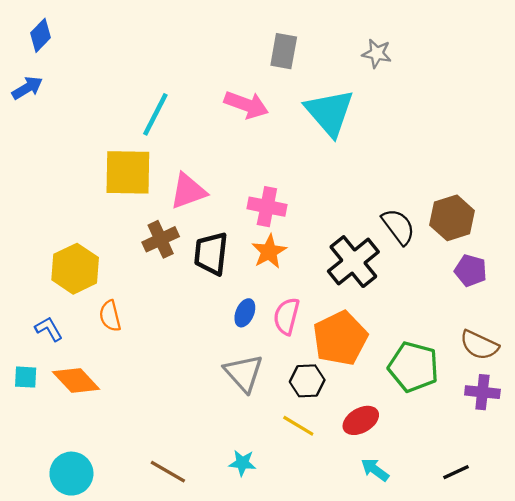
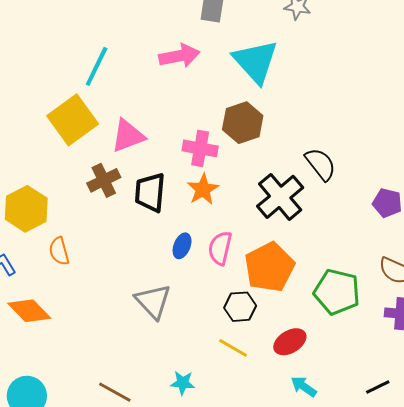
pink arrow: (246, 105) -> (179, 56), turned -30
yellow square: (128, 172) -> (73, 120), turned -36
brown hexagon: (452, 218) -> (243, 123), moved
gray triangle: (244, 373) -> (153, 301), moved

